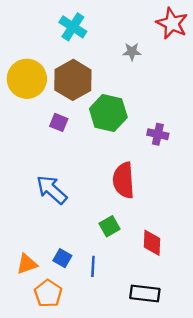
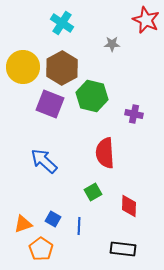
purple square: (59, 122) -> (50, 104), size x1.8

